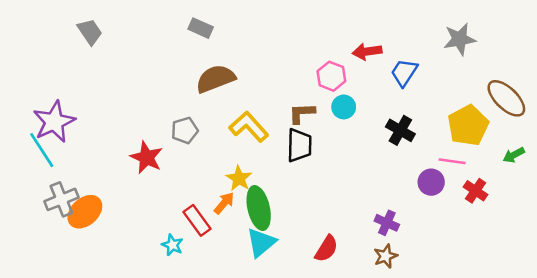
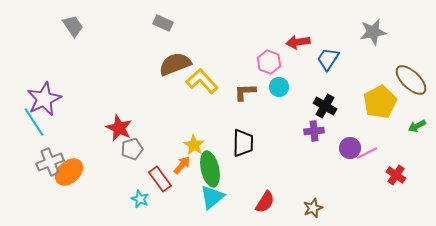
yellow L-shape: (249, 127) -> (202, 81), moved
gray pentagon: (185, 130) -> (132, 149), moved
black trapezoid: (299, 145) -> (243, 143), moved
pink line: (452, 161) -> (367, 153), moved, turned -35
red cross: (476, 191) -> (396, 175), moved
purple cross: (387, 223) -> (314, 131), moved, turned -30

